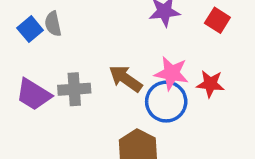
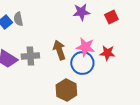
red square: (217, 20) -> (111, 17), turned 32
brown arrow: (126, 79) -> (59, 50), turned 36

